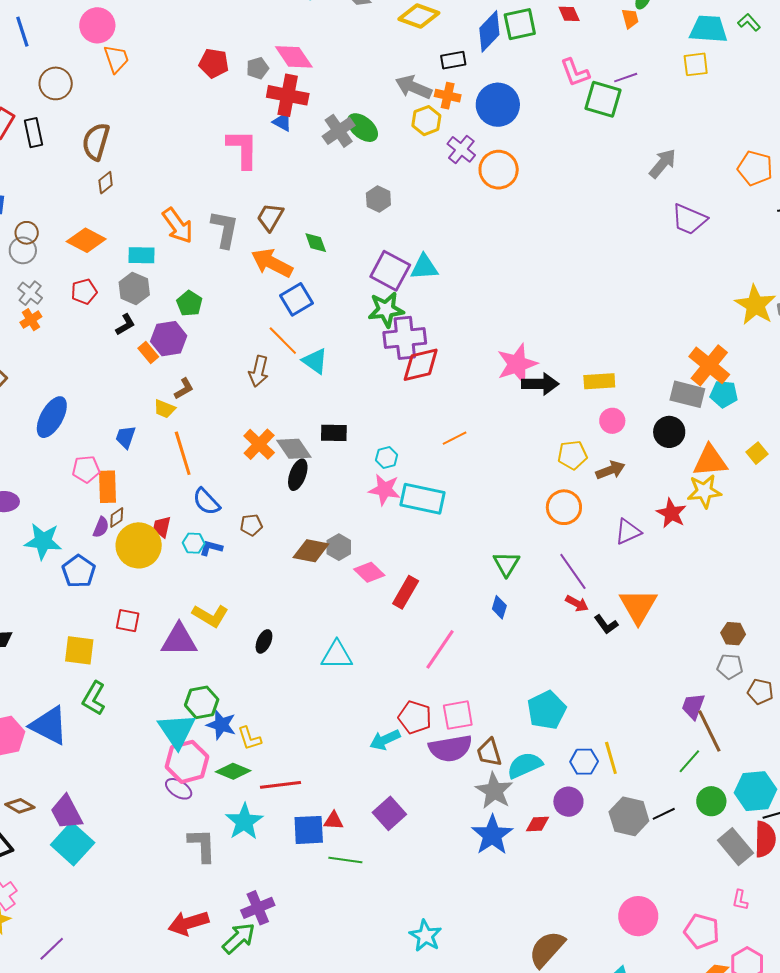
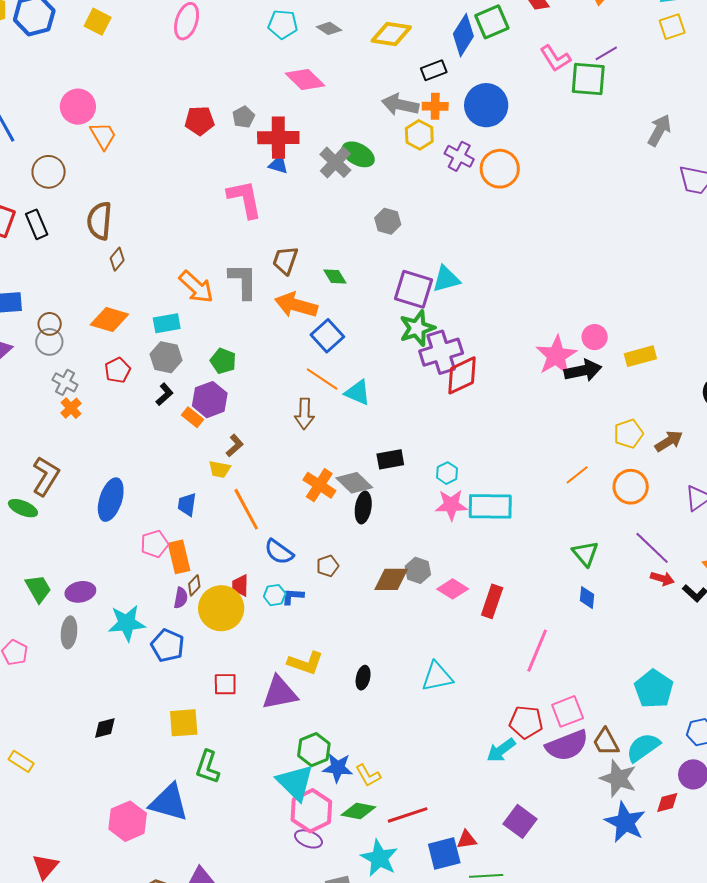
pink diamond: (294, 57) -> (305, 79), moved
pink circle: (612, 421) -> (595, 337), moved
orange line: (455, 438) -> (577, 475), moved

